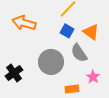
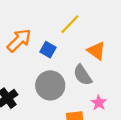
orange arrow: (24, 23) -> (19, 40), turned 120
blue square: (67, 31) -> (48, 50), moved

